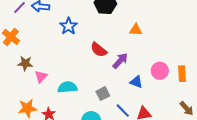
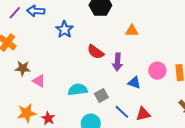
purple arrow: (120, 61) -> (117, 62), turned 144
pink triangle: (41, 77) -> (39, 81), turned -40
cyan semicircle: (67, 87) -> (78, 90), moved

